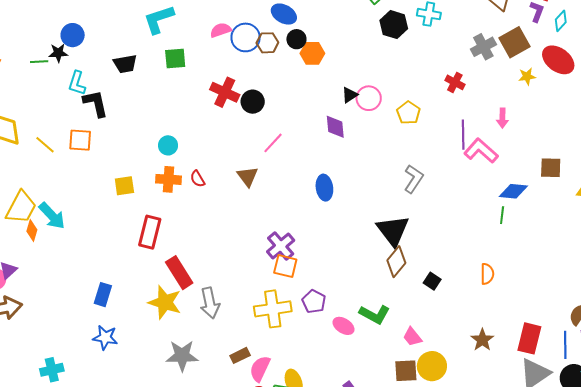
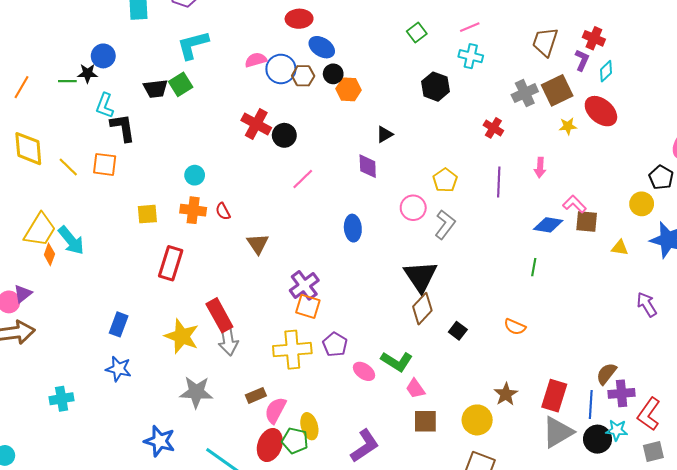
black hexagon: (394, 25) -> (436, 87), moved
green square: (175, 59) -> (181, 84), moved, turned -30
pink circle: (369, 98) -> (413, 208), moved
yellow pentagon: (408, 113) -> (445, 180), moved
pink L-shape: (481, 151) -> (574, 204), moved, size x0.7
brown triangle: (248, 177) -> (258, 244), moved
blue diamond: (513, 191) -> (548, 225), moved
red rectangle: (179, 273) -> (219, 315), moved
orange semicircle: (487, 274) -> (515, 327), turned 110
pink trapezoid: (412, 337) -> (415, 389), moved
yellow circle: (432, 366) -> (477, 420), moved

